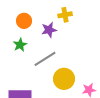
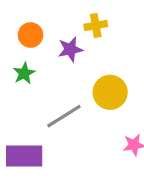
gray line: (45, 59) -> (64, 116), moved
yellow circle: (64, 79) -> (110, 92), moved

